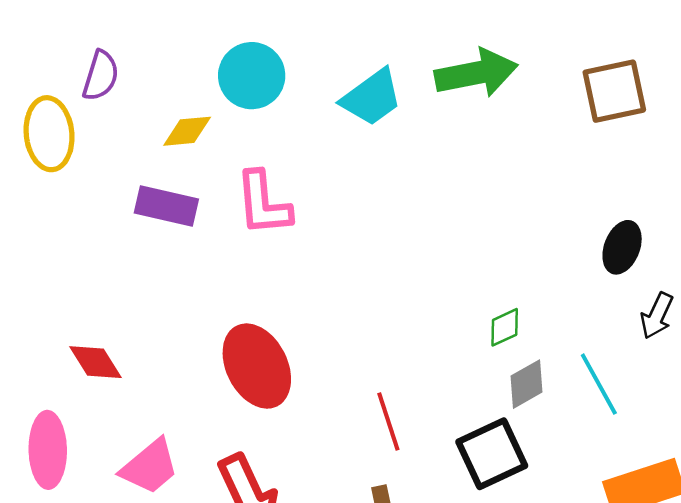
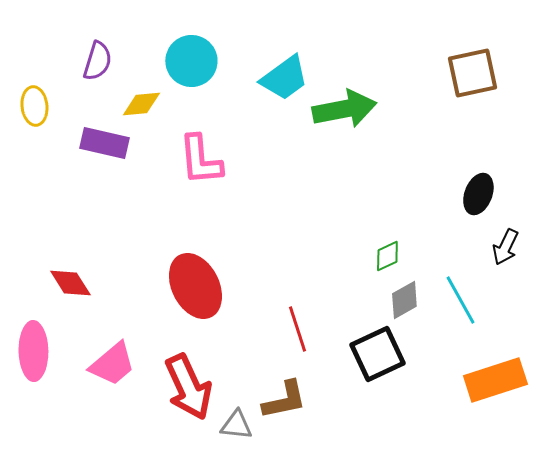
green arrow: (476, 73) -> (344, 109), moved
purple semicircle: (101, 76) -> (97, 61), moved
yellow ellipse: (49, 134) -> (34, 106), size x0.7
purple rectangle: (166, 206) -> (104, 143), moved

